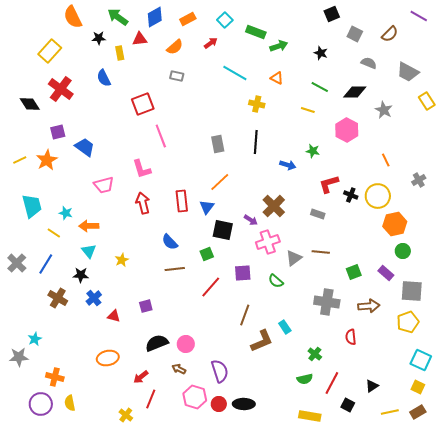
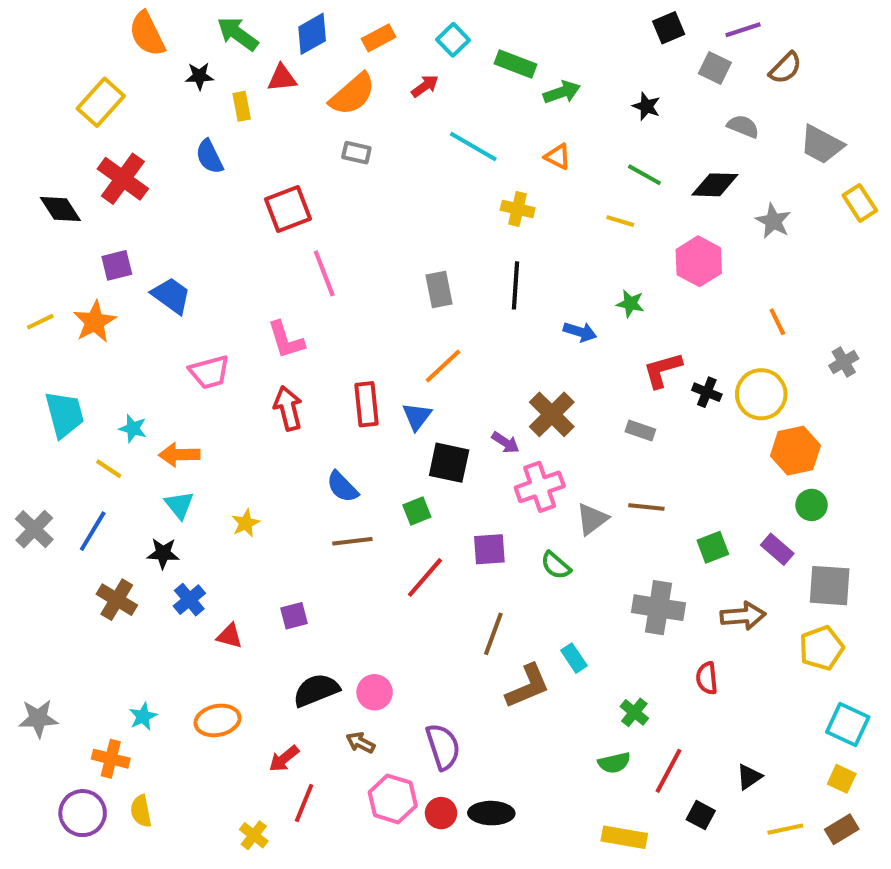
purple line: (419, 16) -> (743, 30), moved, turned -48
orange semicircle: (175, 47) -> (352, 94), size x1.4
cyan star: (35, 339) -> (143, 716), moved

